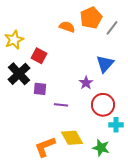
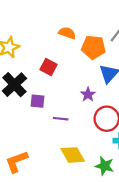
orange pentagon: (91, 18) -> (94, 47), moved, turned 30
red square: (39, 56) -> (48, 67), moved
orange L-shape: (45, 147) -> (17, 162), moved

